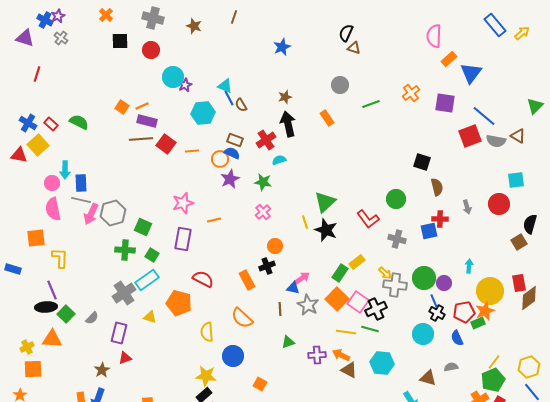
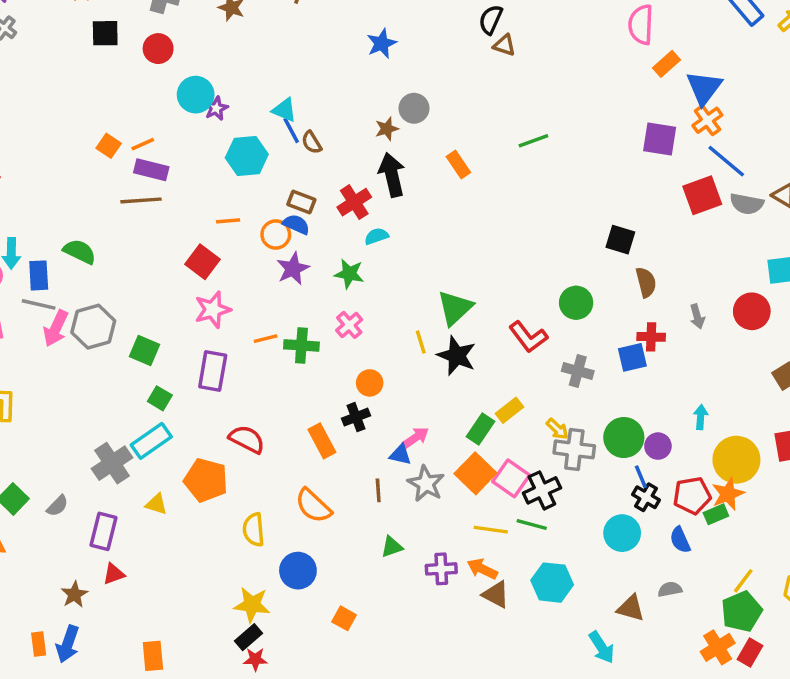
gray circle: (340, 85) -> (414, 108), moved
orange cross: (411, 93) -> (707, 120), moved
green semicircle: (79, 122) -> (80, 252), moved
red square: (166, 144) -> (202, 262), moved
green cross: (125, 250) -> (301, 345), moved

